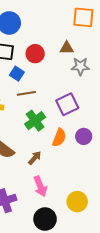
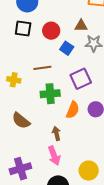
blue square: (17, 74) -> (67, 48), moved
green cross: (35, 121) -> (50, 94), turned 30
brown arrow: (35, 158) -> (56, 134), moved, turned -56

